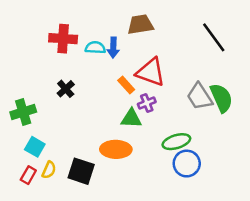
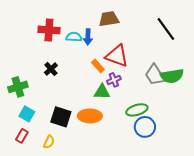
green semicircle: (221, 98) -> (172, 76), turned 105
yellow semicircle: (49, 170) -> (49, 142), moved
black square: (81, 171) -> (61, 117), moved

